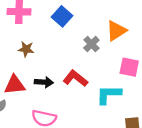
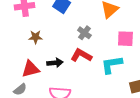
gray cross: (91, 44) -> (84, 33), moved

